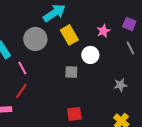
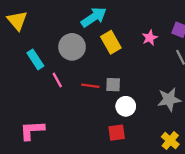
white circle: (90, 55) -> (126, 106), moved
gray star: (120, 85) -> (169, 99), size x1.5
red line: (21, 91) -> (90, 86), moved, turned 63

